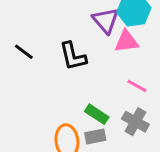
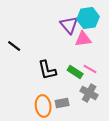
black L-shape: (73, 56) -> (47, 70), moved
green rectangle: (97, 114) -> (75, 72), moved

